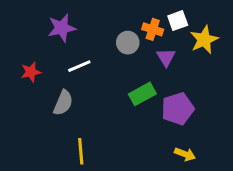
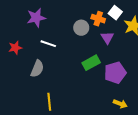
white square: (178, 21) -> (115, 13), turned -32
white line: (79, 66) -> (48, 44), turned 42

